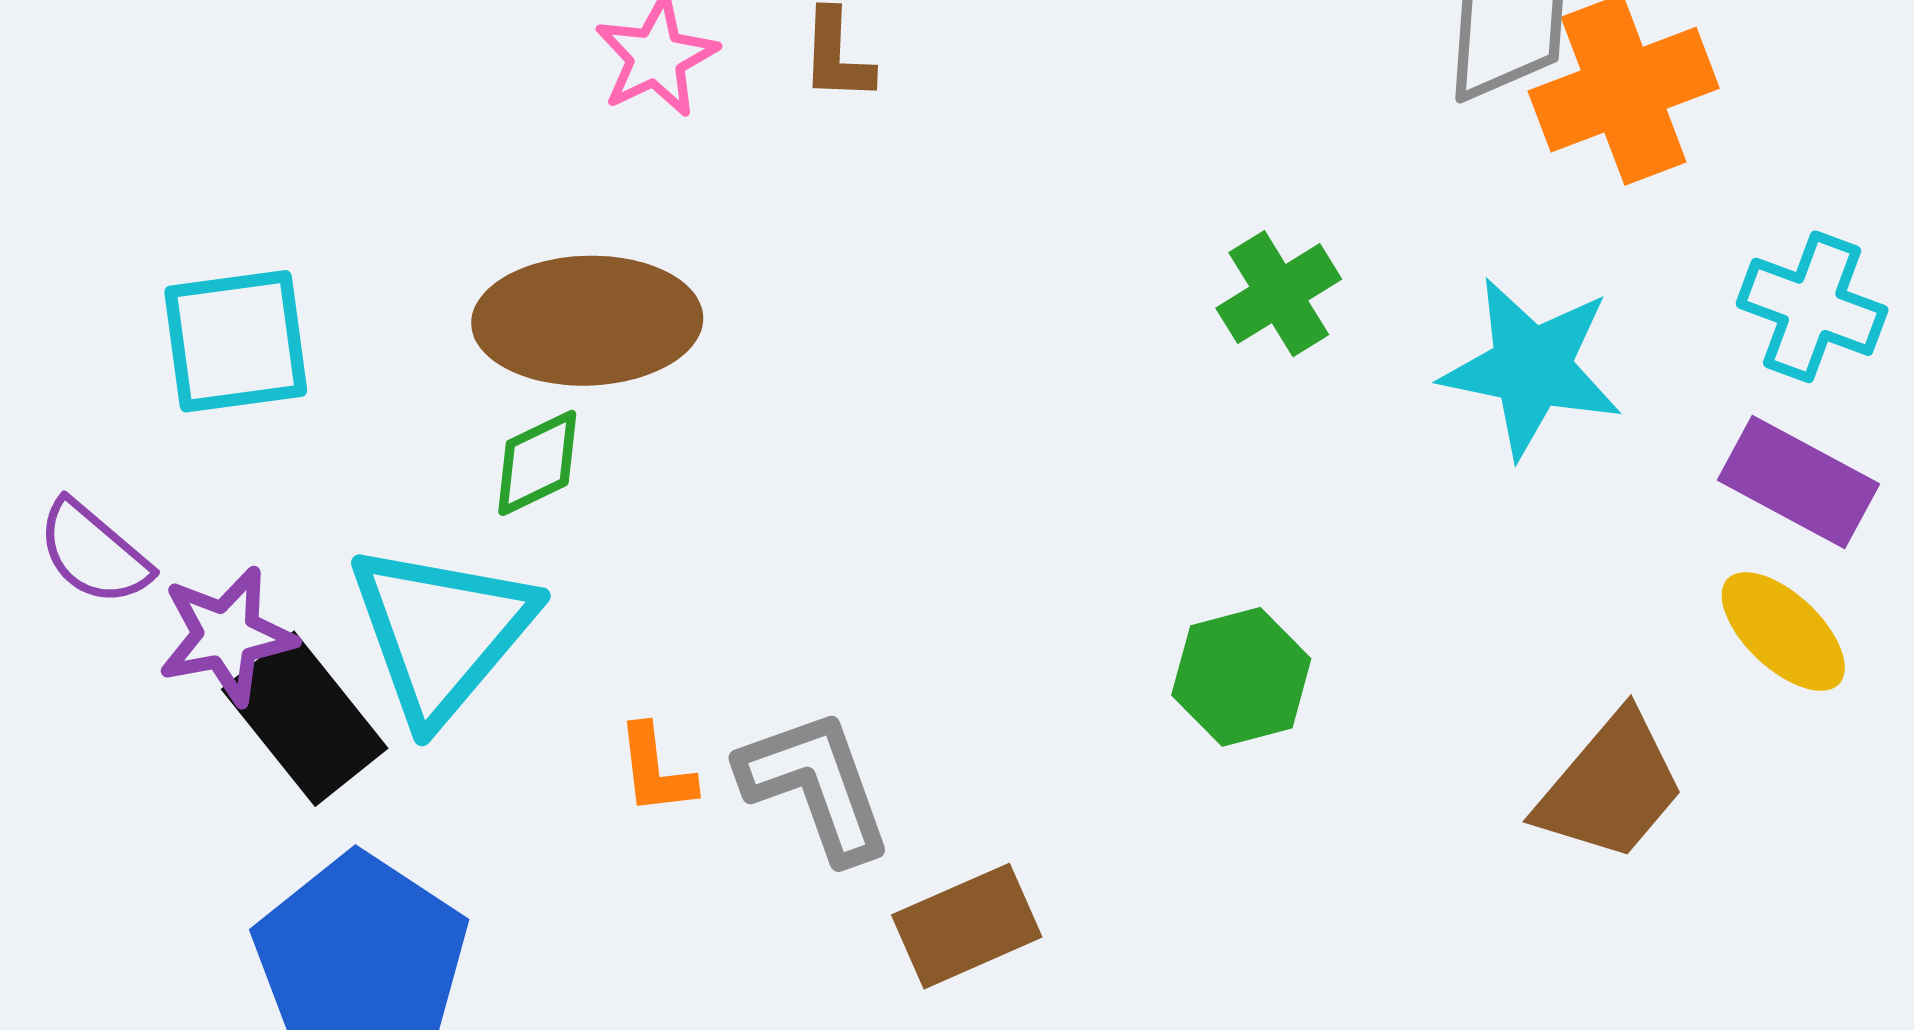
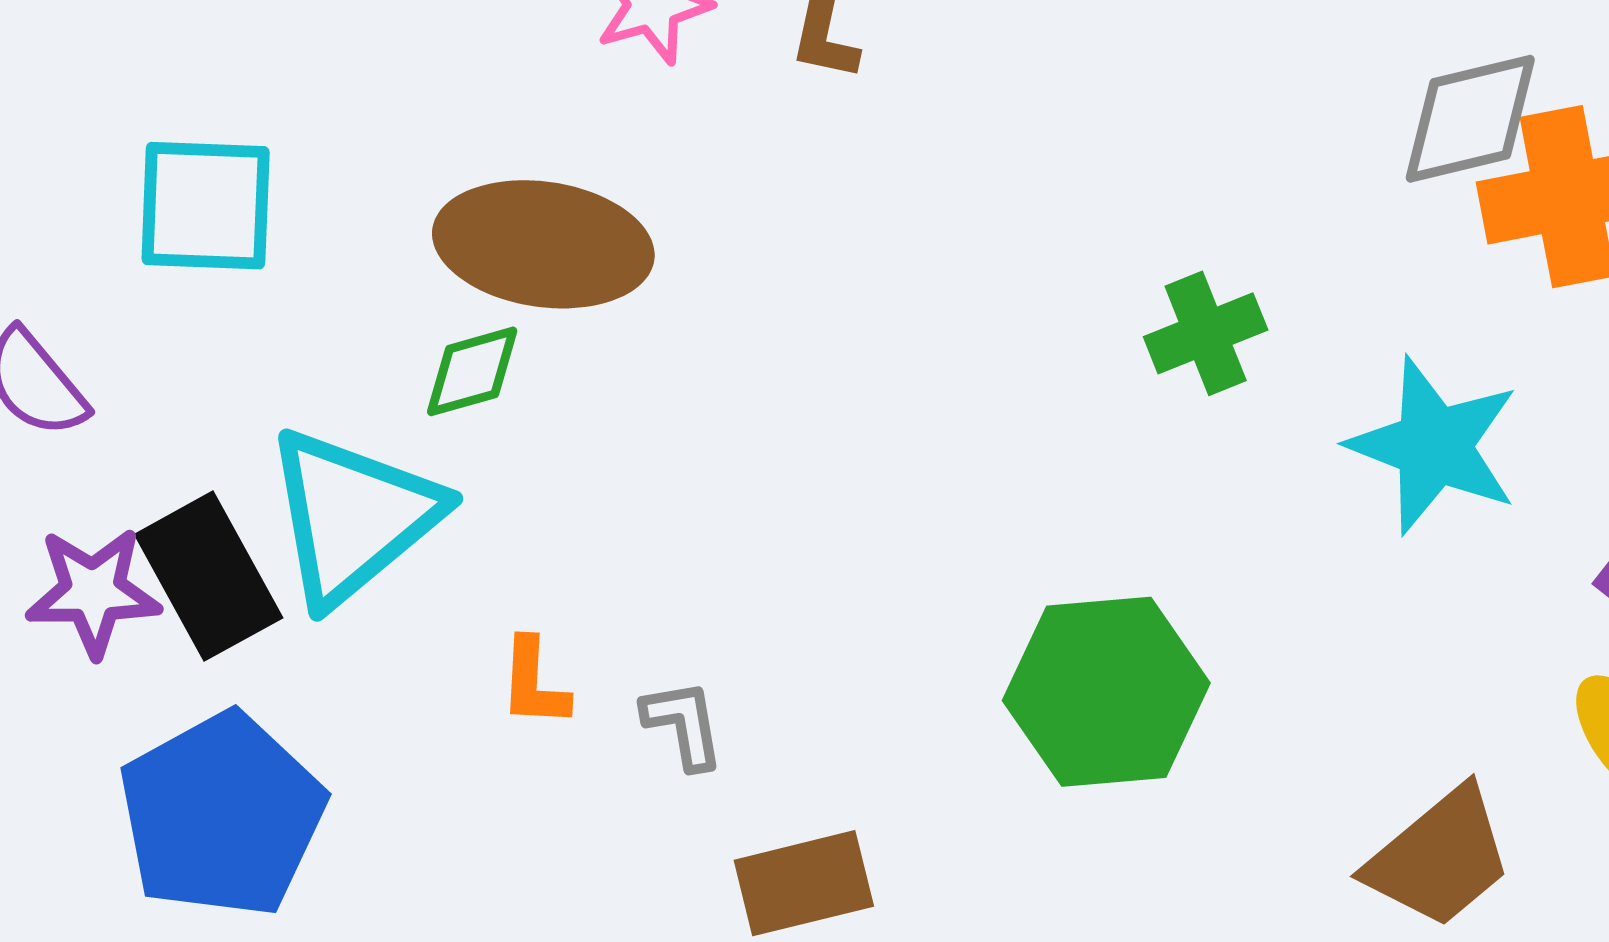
purple star: (227, 636) -> (93, 592), moved
green hexagon: (1241, 677) -> (1106, 692), size x1.5
gray L-shape: (816, 785) -> (683, 724), size x0.6

